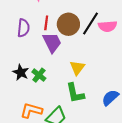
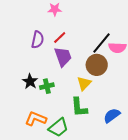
red line: (46, 23) -> (60, 38), turned 32
brown circle: (68, 24) -> (97, 65), moved
green cross: (39, 75) -> (47, 86), turned 32

